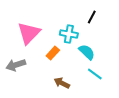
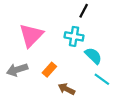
black line: (92, 17) -> (84, 11), moved
orange rectangle: (53, 53) -> (49, 70), moved

